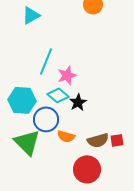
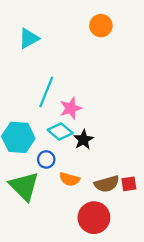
blue circle: (46, 119) -> (46, 159), size x0.6

